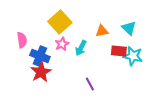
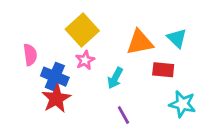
orange triangle: (102, 31) -> (140, 42), size x1.5
cyan arrow: (81, 48) -> (115, 78), moved
cyan star: (133, 56) -> (182, 104), moved

